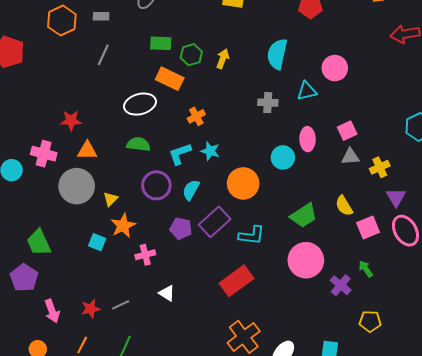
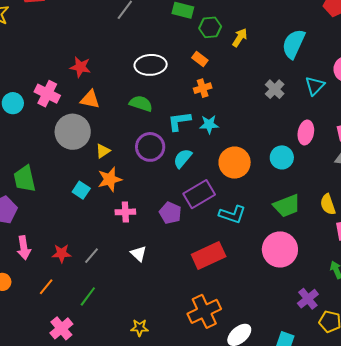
orange rectangle: (170, 79) -> (200, 59), moved, size x0.6
cyan triangle: (307, 91) -> (315, 86), turned -45
gray cross: (268, 103) -> (275, 89), turned 30
cyan star: (210, 151) -> (209, 124), turned -30
cyan circle: (283, 157) -> (282, 157), moved
purple pentagon: (181, 228) -> (170, 213), moved
purple cross: (341, 285) -> (308, 299), moved
gray line: (121, 305) -> (92, 256), turned -36

